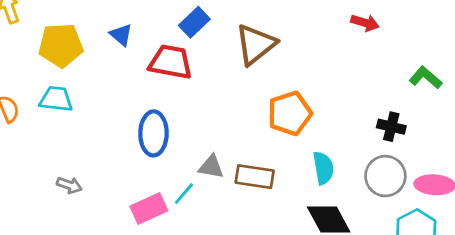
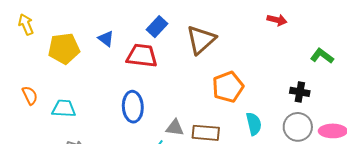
cyan trapezoid: (56, 99) -> (64, 109), moved

